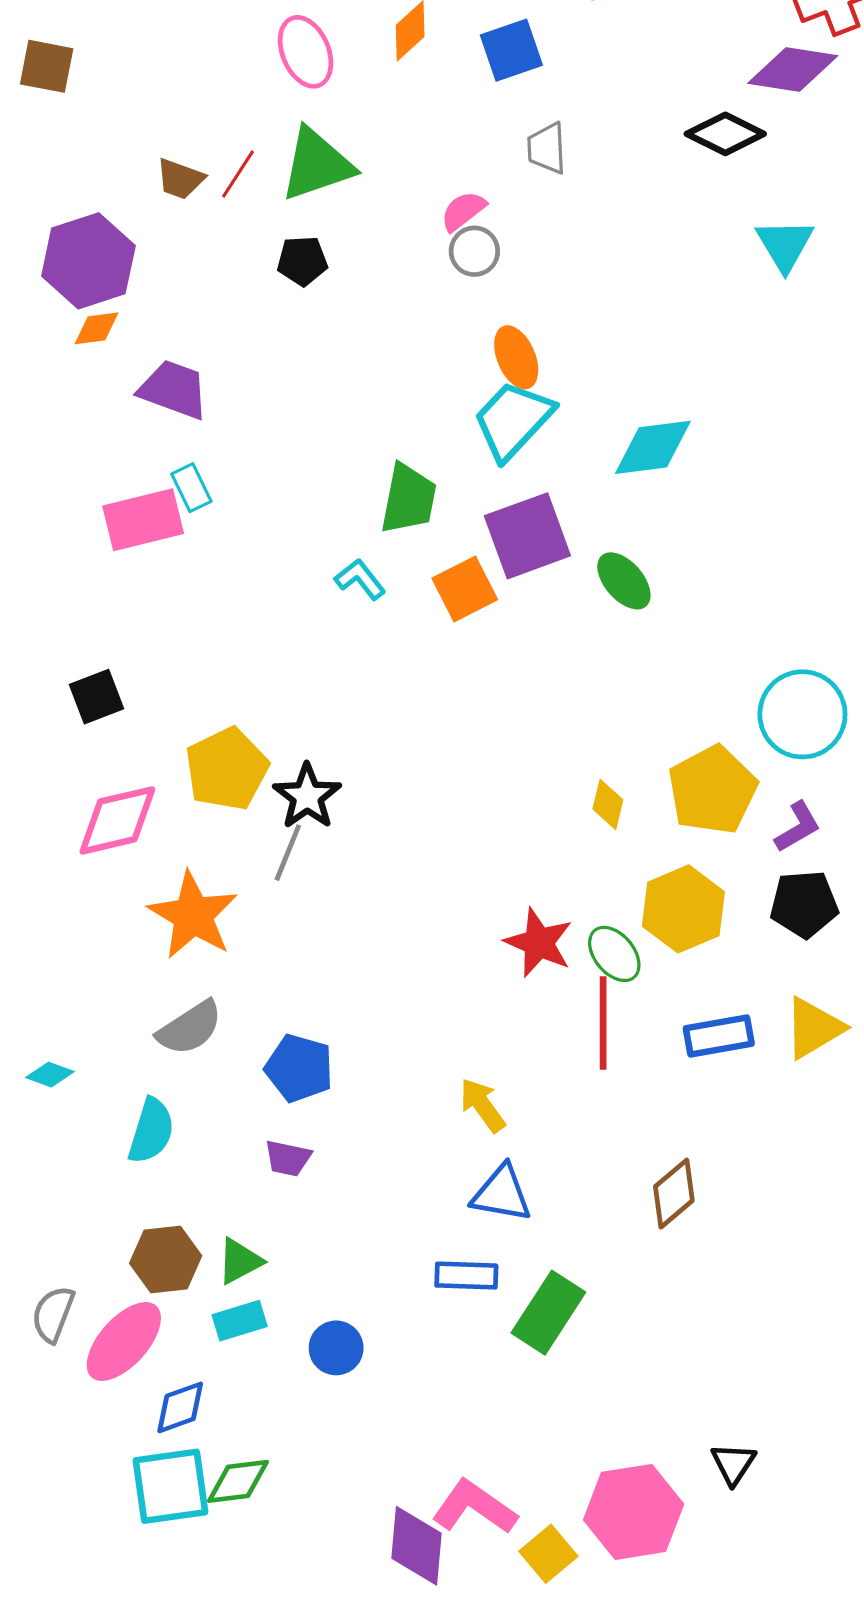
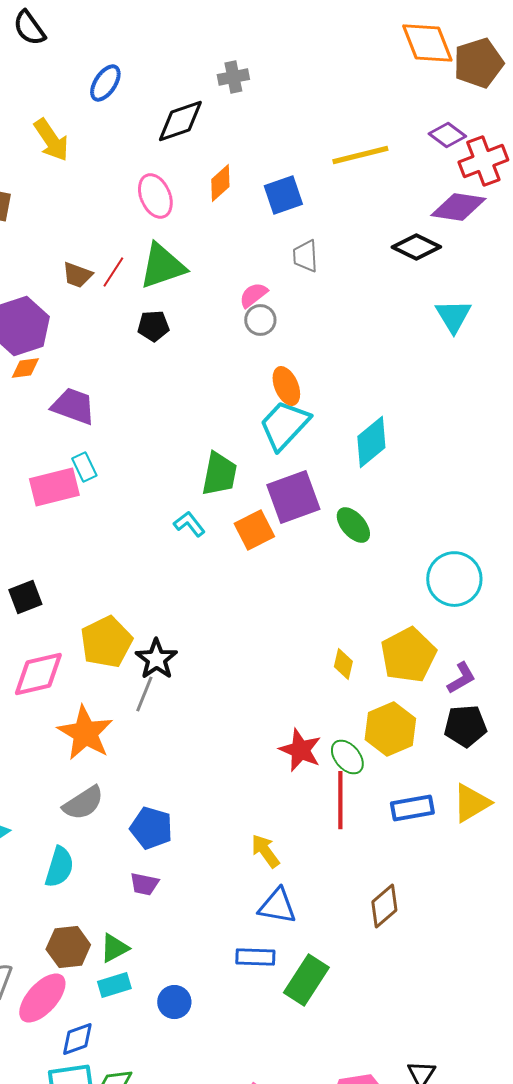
cyan diamond: (653, 447) -> (371, 442), turned -32
cyan circle: (802, 714) -> (454, 579), moved

